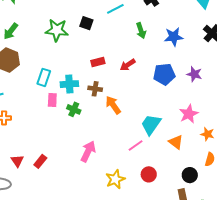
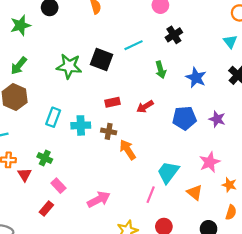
black square: (86, 23) -> (101, 60), size x1.5
blue star: (174, 37) -> (196, 78), turned 30
pink rectangle: (52, 100) -> (58, 186), moved, turned -48
green cross: (74, 109) -> (45, 158), moved
pink line: (136, 146) -> (151, 195), turned -35
pink arrow: (88, 151) -> (99, 199), turned 35
red triangle: (17, 161) -> (24, 175), moved

